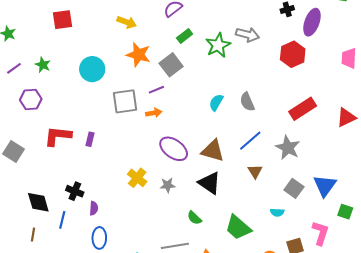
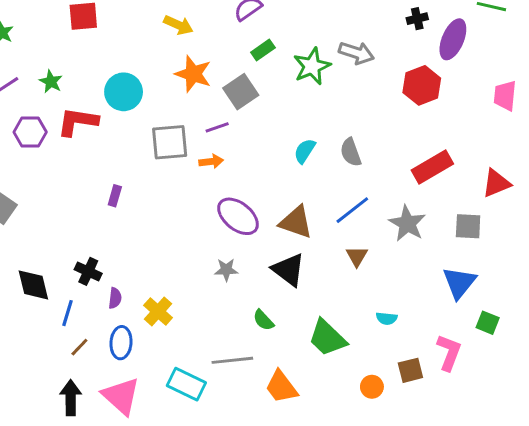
red L-shape: (58, 136) -> (78, 122), moved
yellow cross: (137, 178) -> (158, 311), moved
gray square: (294, 188) -> (468, 226), moved, turned -36
brown line: (33, 235) -> (79, 347), moved, turned 32

